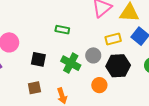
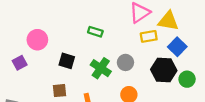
yellow rectangle: (113, 39) -> (149, 36), moved
black hexagon: (118, 66) -> (164, 70), moved

